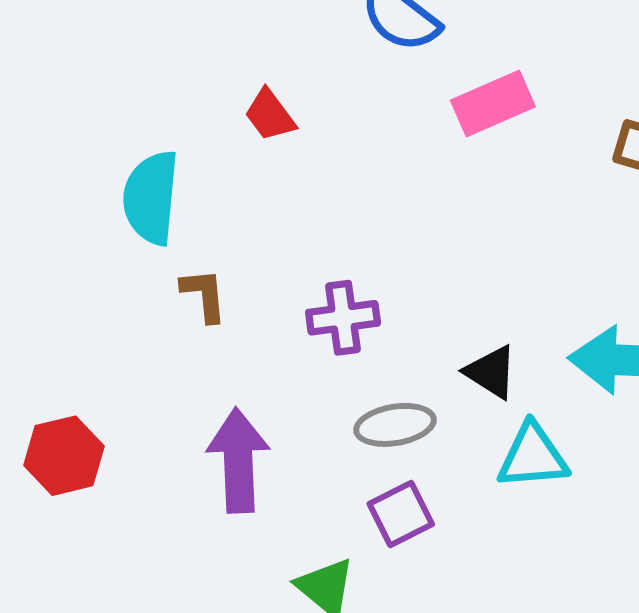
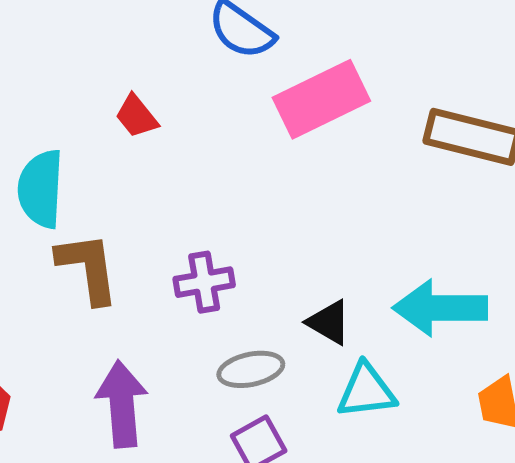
pink rectangle: (493, 103) -> (321, 99), size x1.4
brown L-shape: (204, 295) -> (88, 268), size x1.6

